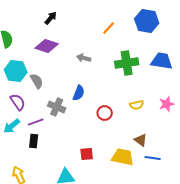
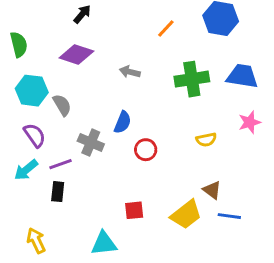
pink star: (167, 104) -> (250, 122), moved
red circle: (105, 113) -> (146, 150), moved
yellow trapezoid: (123, 157) -> (186, 215), turned 130

